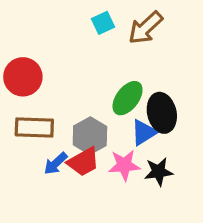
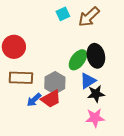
black ellipse: (162, 113) -> (96, 56), moved
pink star: (124, 165) -> (95, 118), moved
black star: (159, 172) -> (96, 94), moved

